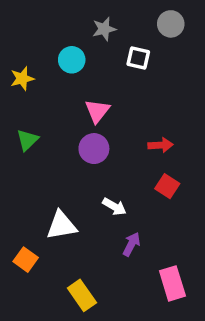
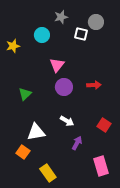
gray circle: (171, 24) -> (96, 22), moved
green triangle: (27, 140) -> (25, 94), moved
purple circle: (94, 149) -> (64, 87), moved
red square: (167, 186) -> (104, 125), moved
orange square: (26, 260) -> (23, 152), moved

